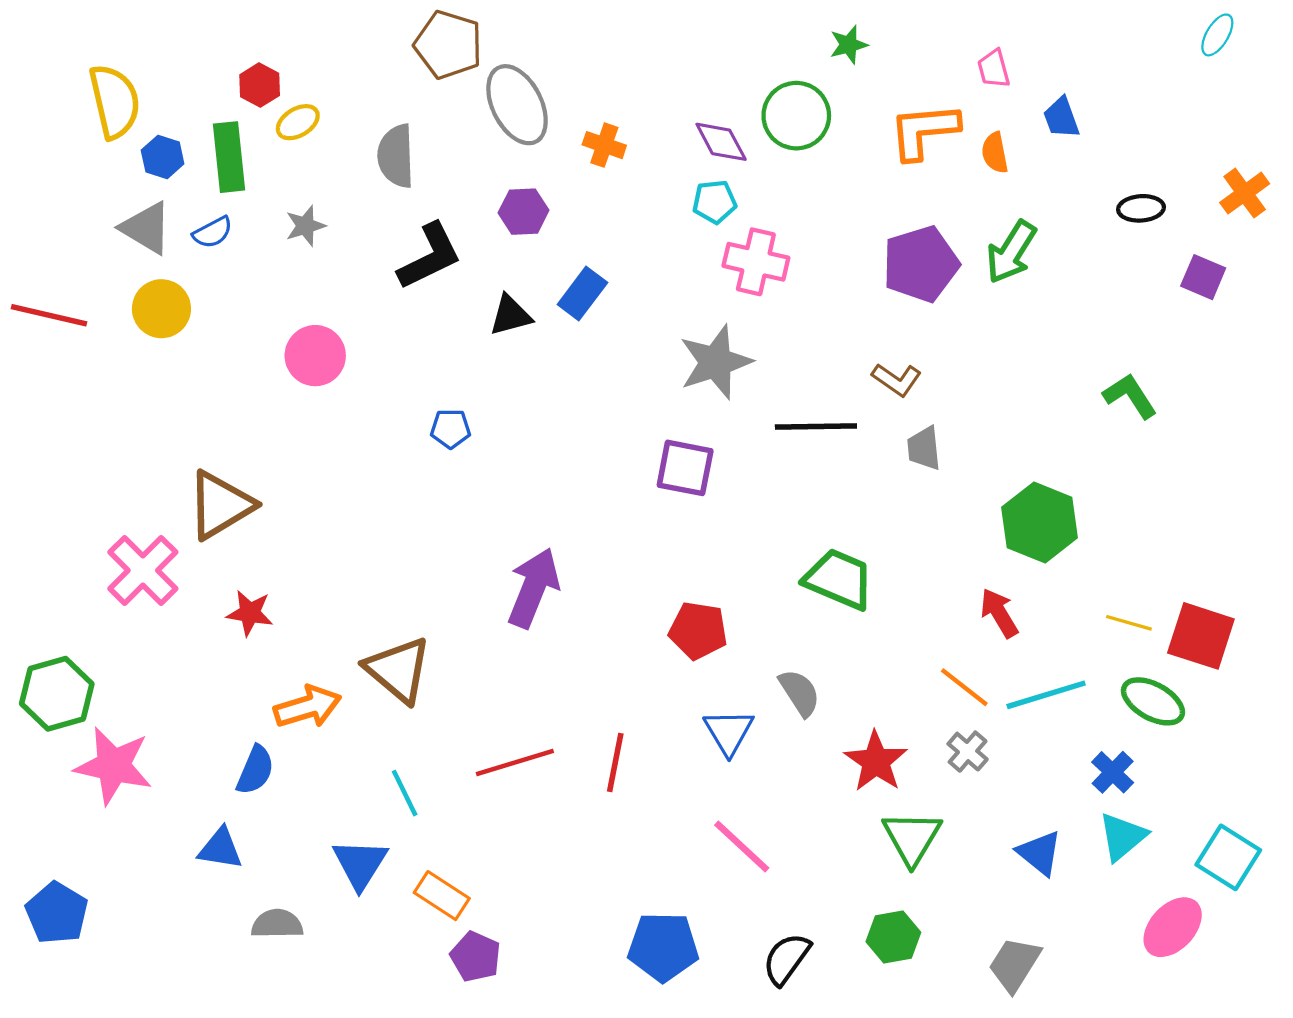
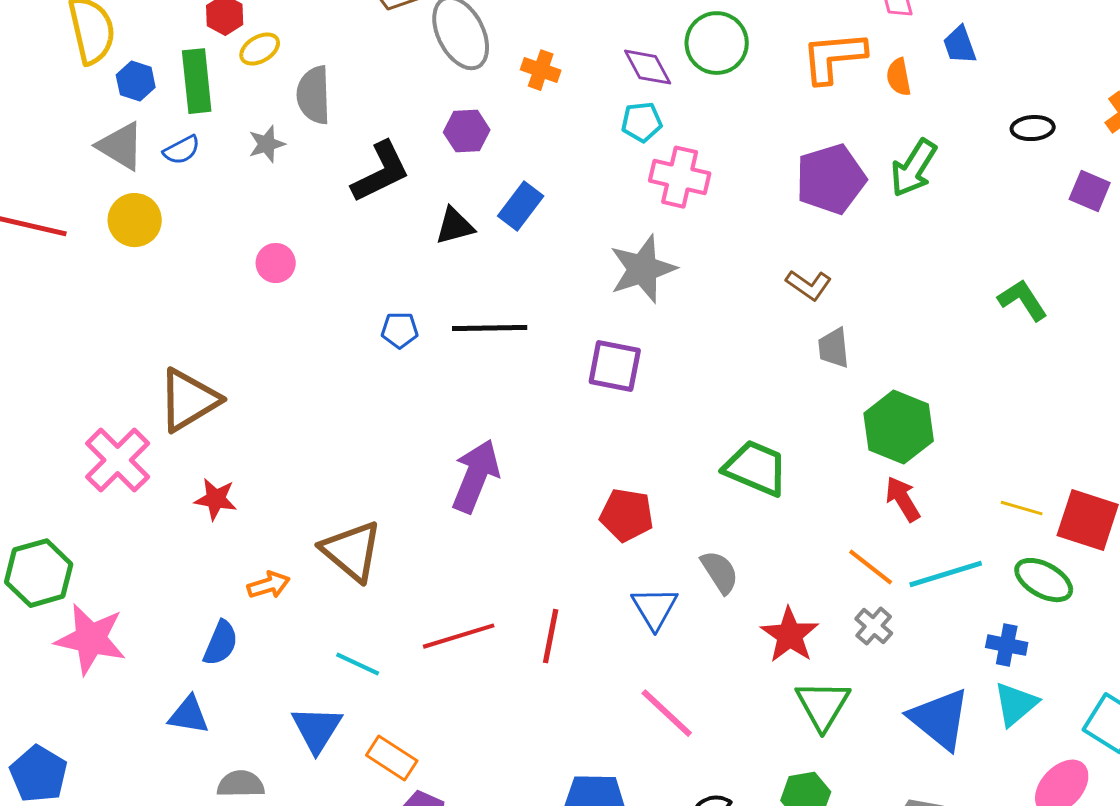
gray semicircle: (396, 156) -> (314, 95), moved
pink circle: (315, 356) -> (276, 263), size x0.7
black line: (816, 427) -> (490, 328), moved
green hexagon: (1040, 522) -> (899, 427), moved
orange arrow: (308, 707) -> (269, 585), size x0.7
blue cross: (1113, 772) -> (1007, 645), turned -33
cyan line: (405, 793) -> (358, 664), turned -39
blue triangle: (1040, 853) -> (940, 719), size x1.5

